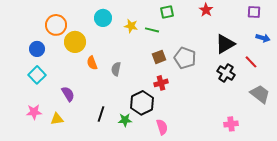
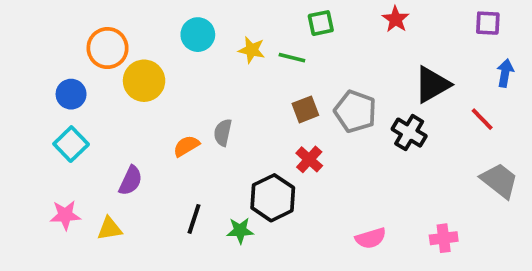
blue arrow: (263, 38) -> (505, 73), turned -96
orange semicircle: (92, 63) -> (186, 146), moved, turned 80
black cross: (226, 73) -> (409, 133), moved
red cross: (161, 83) -> (309, 159), turned -32
purple semicircle: (68, 94) -> (131, 181), turned 56
pink semicircle: (162, 127) -> (371, 238), moved, turned 91

